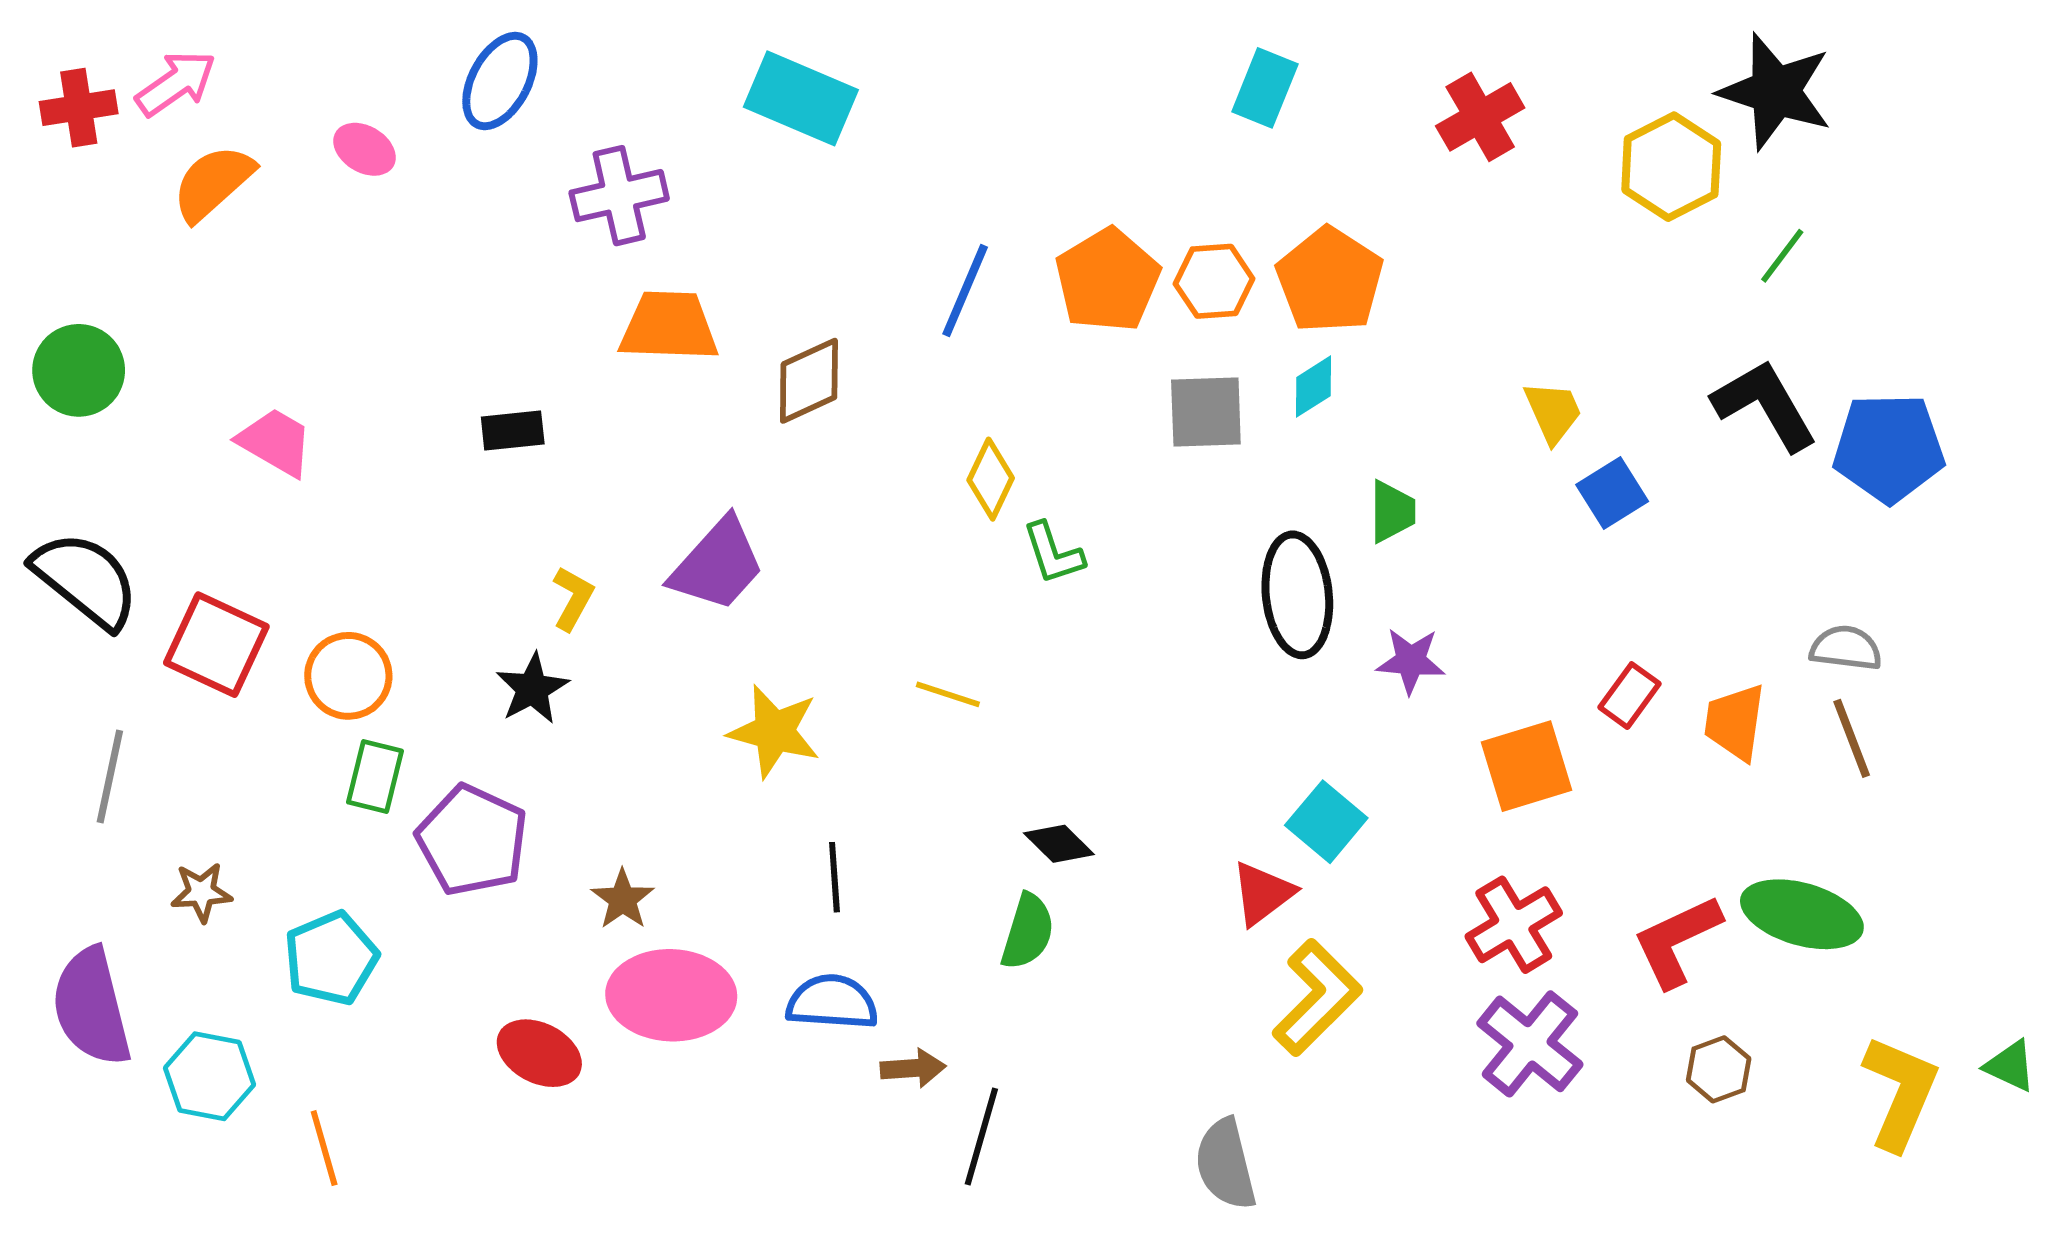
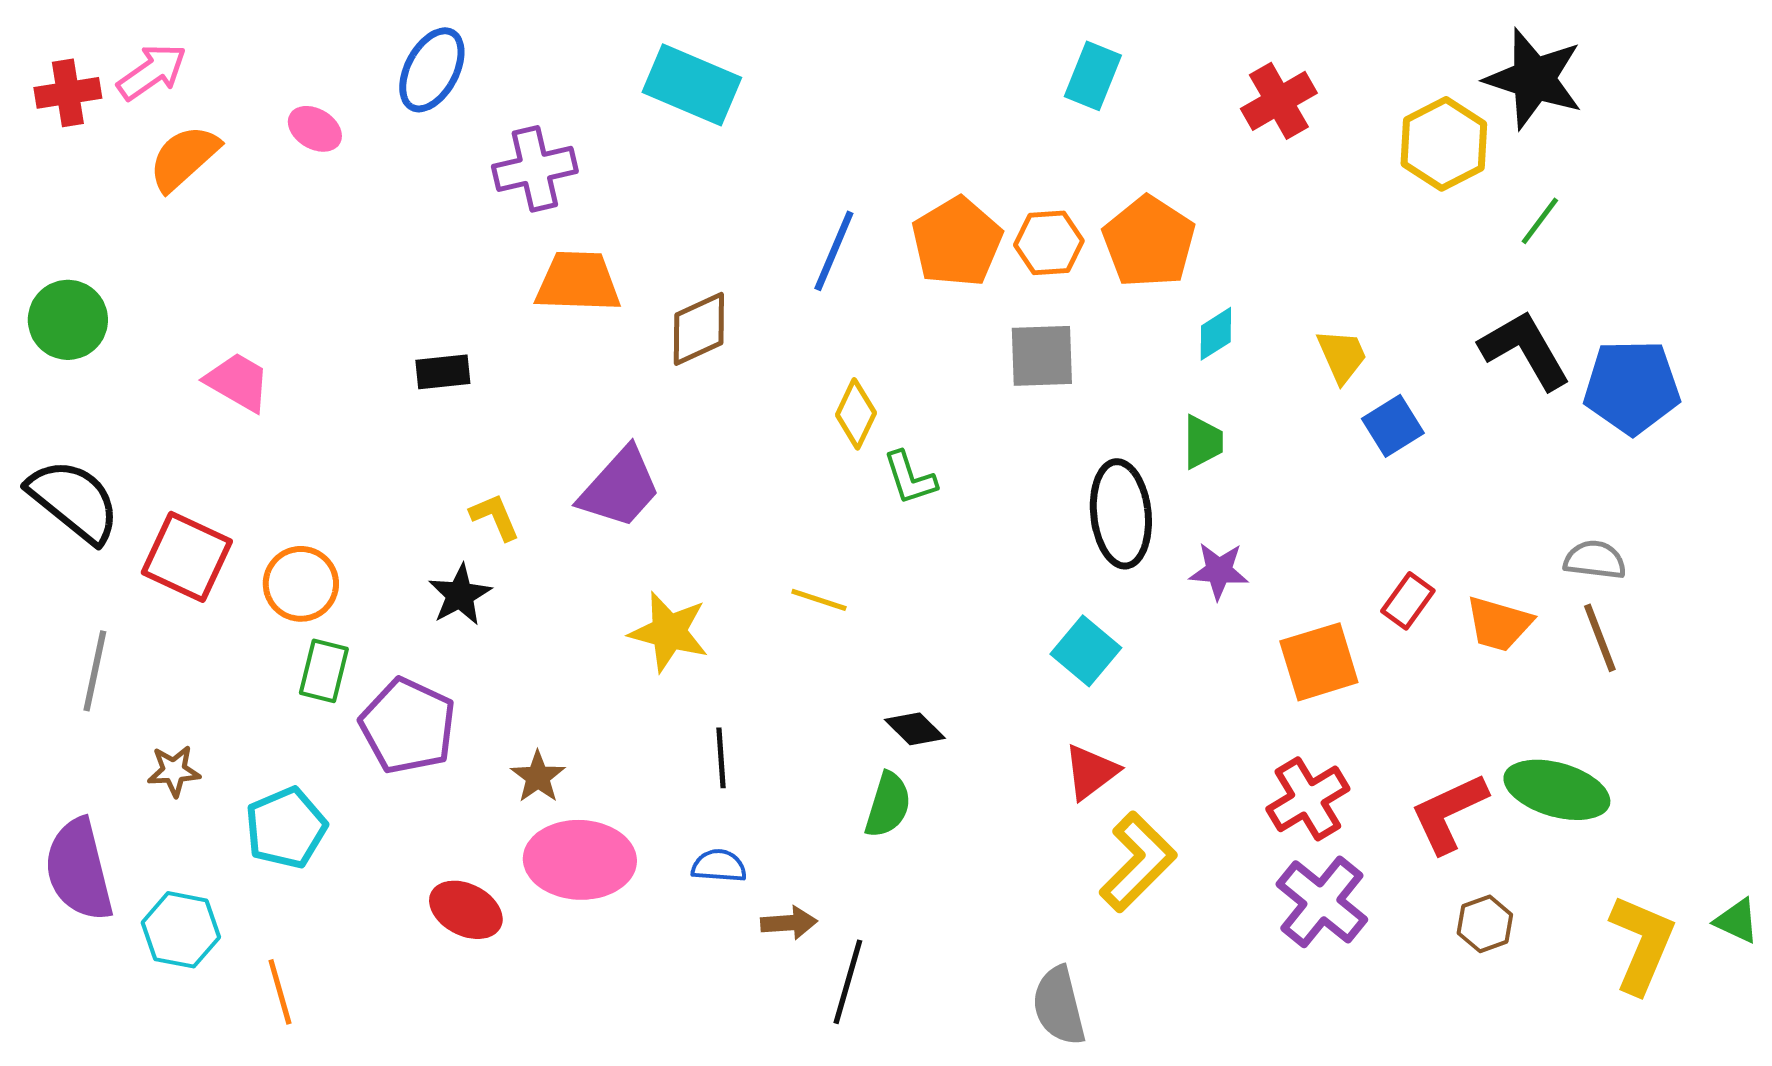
cyan diamond: (1314, 387) -> (1216, 334), moved
yellow L-shape: (573, 598) -> (495, 517), turned -52
orange trapezoid: (1735, 722) -> (1499, 624), turned -82
cyan square: (1326, 822) -> (1086, 651), moved
blue semicircle: (832, 1002) -> (719, 866), size x0.7

